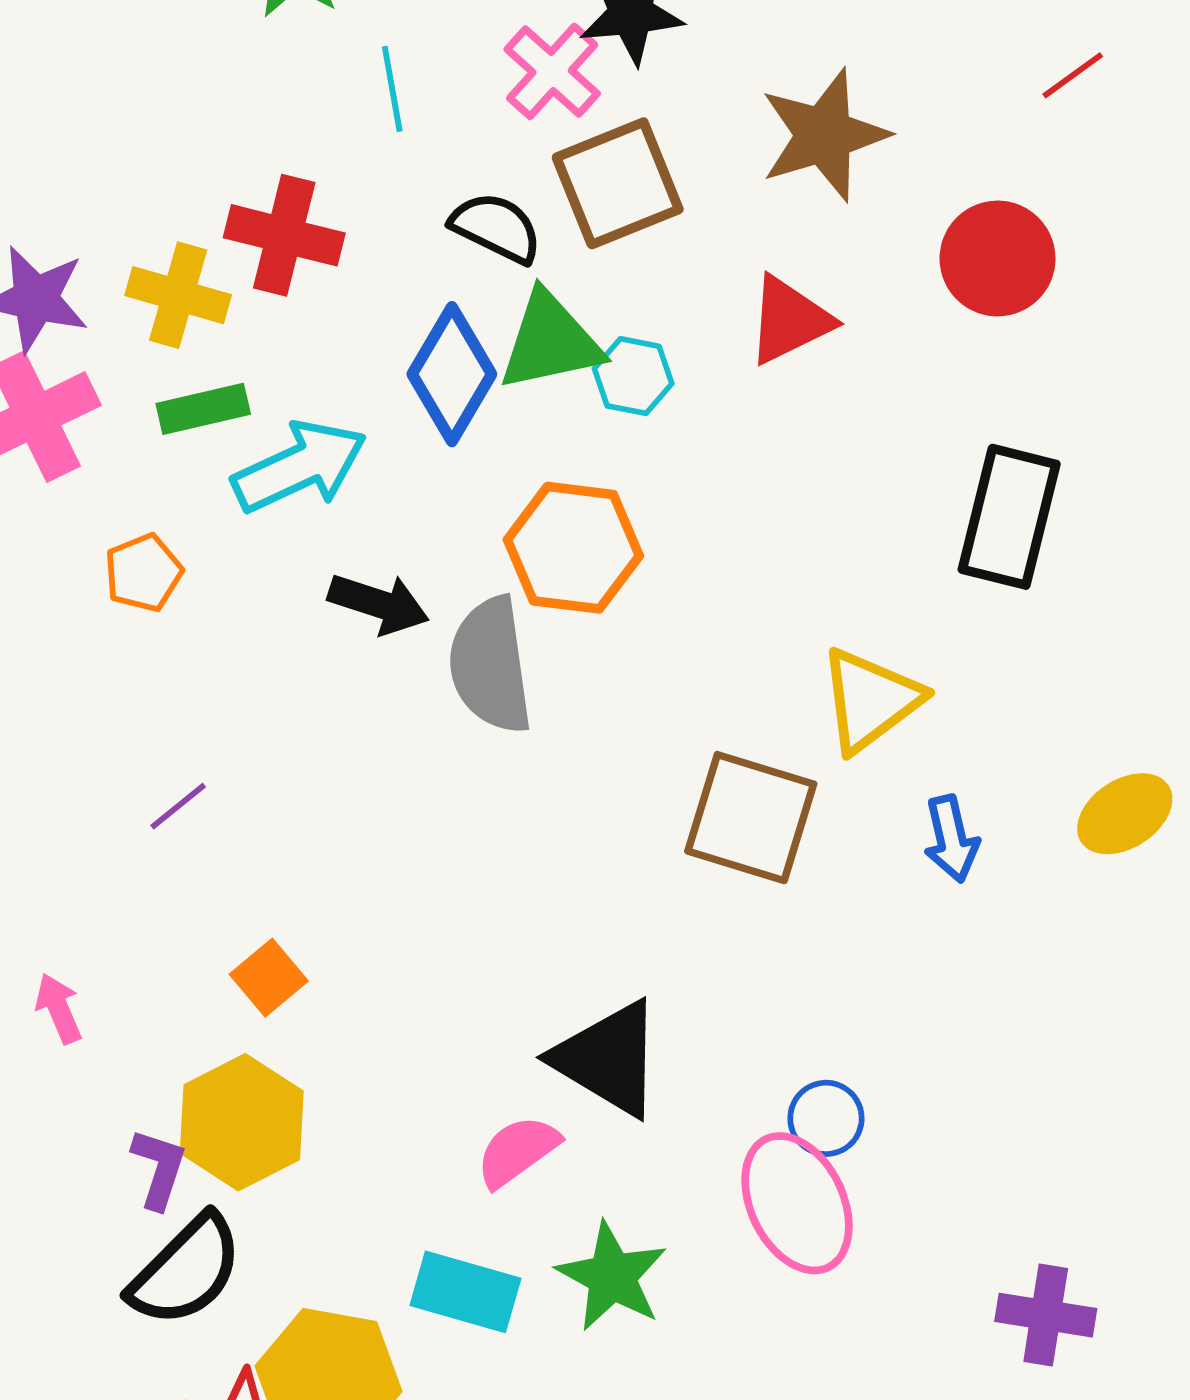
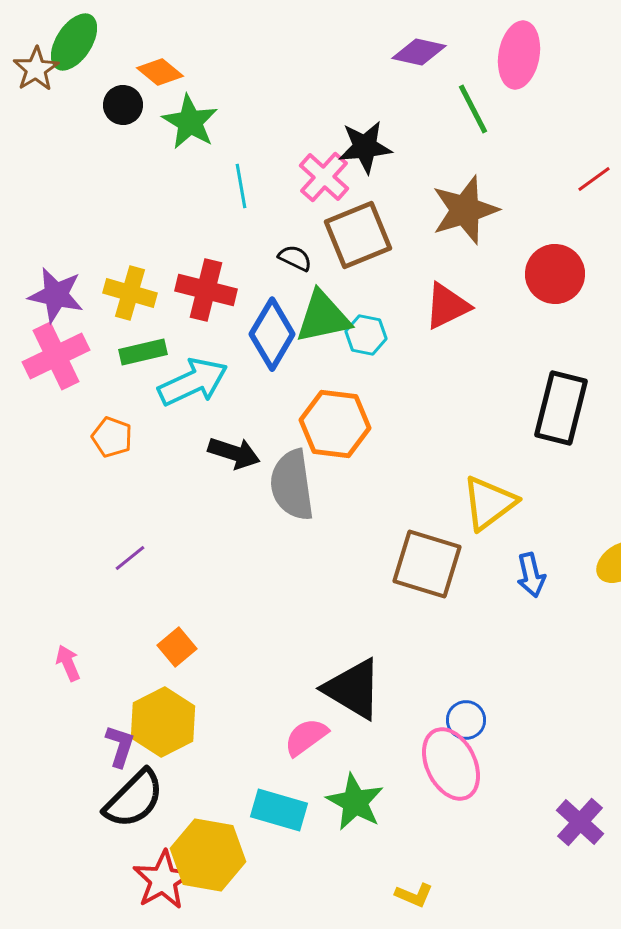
black semicircle: (496, 228) -> (295, 258), size x0.7
red cross: (284, 235) -> (206, 290), moved
orange pentagon: (143, 573) -> (112, 437), turned -30
purple cross: (1046, 1315) -> (580, 822), turned 33

